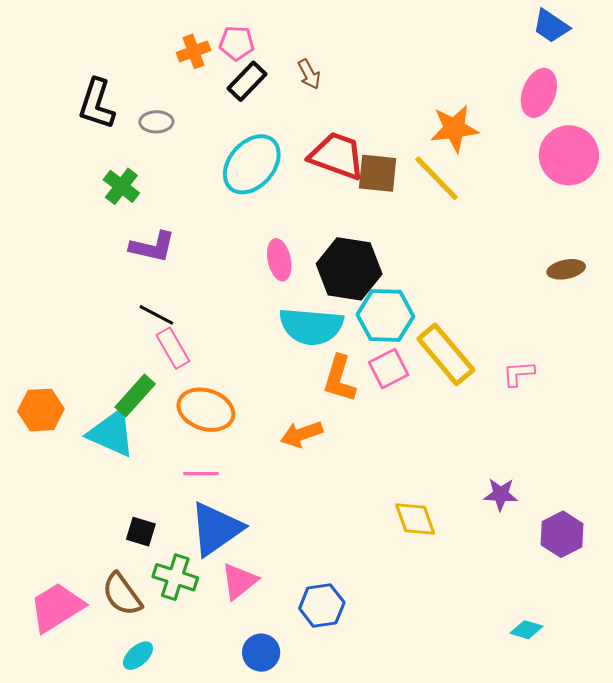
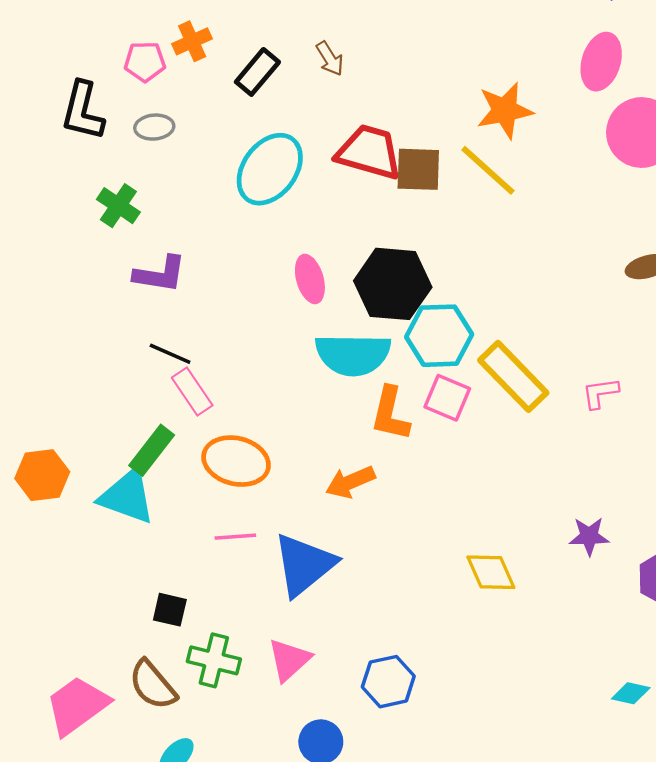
pink pentagon: (237, 43) -> (145, 62), moved
pink square: (389, 369) -> (447, 398), turned -36
blue triangle: (216, 529) -> (304, 565), moved

